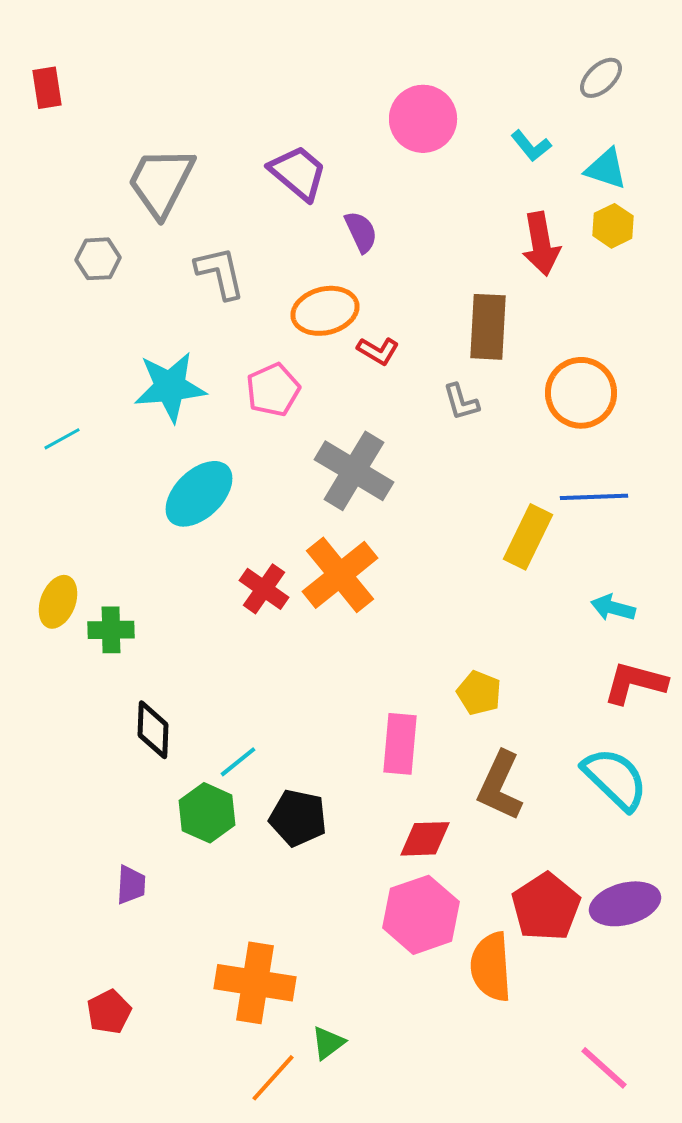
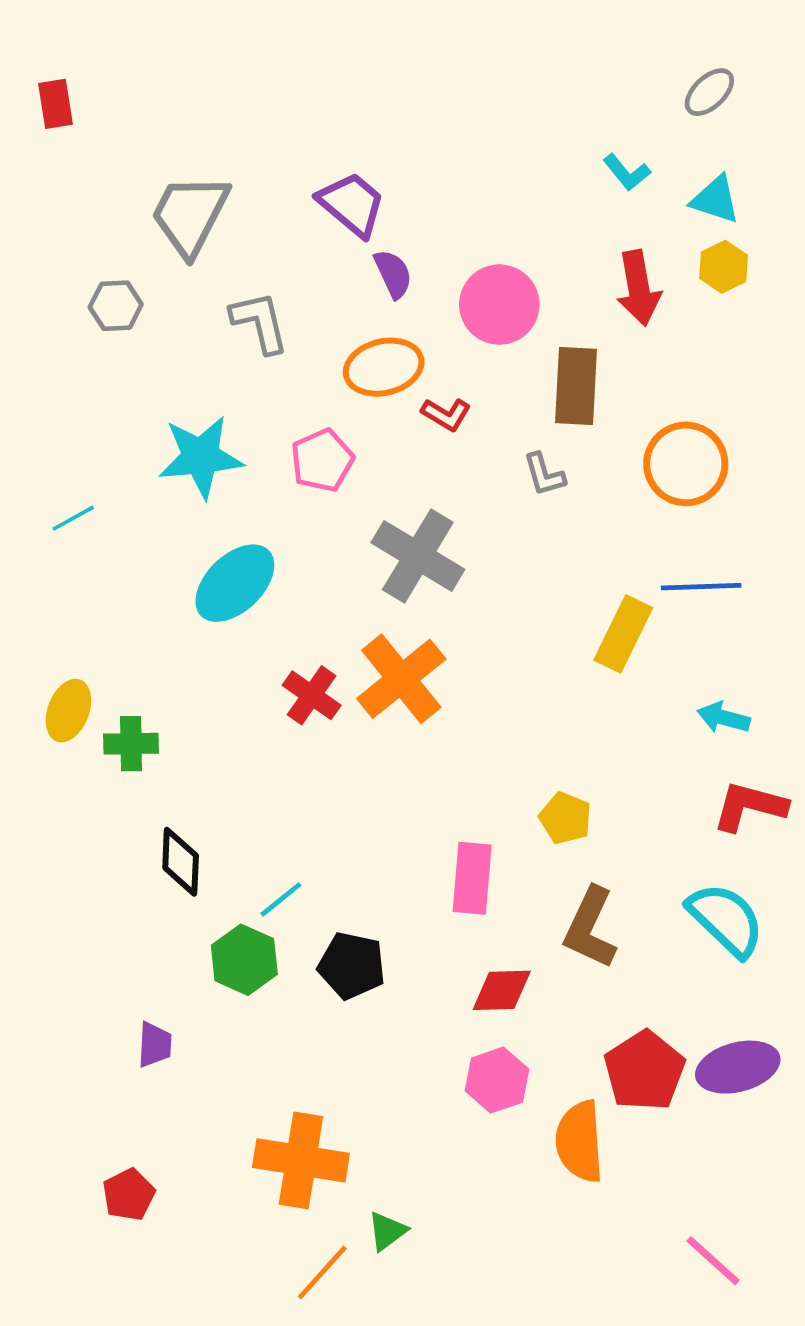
pink circle: (423, 119) -> (499, 305), moved
purple semicircle: (361, 232) -> (393, 274), moved
pink hexagon: (421, 915) -> (497, 1080), size x0.7

